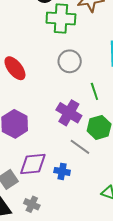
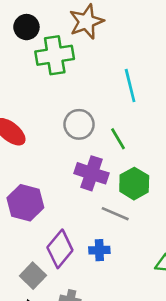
gray circle: (70, 61) -> (79, 124), moved
purple diamond: (33, 164) -> (60, 249), turned -32

